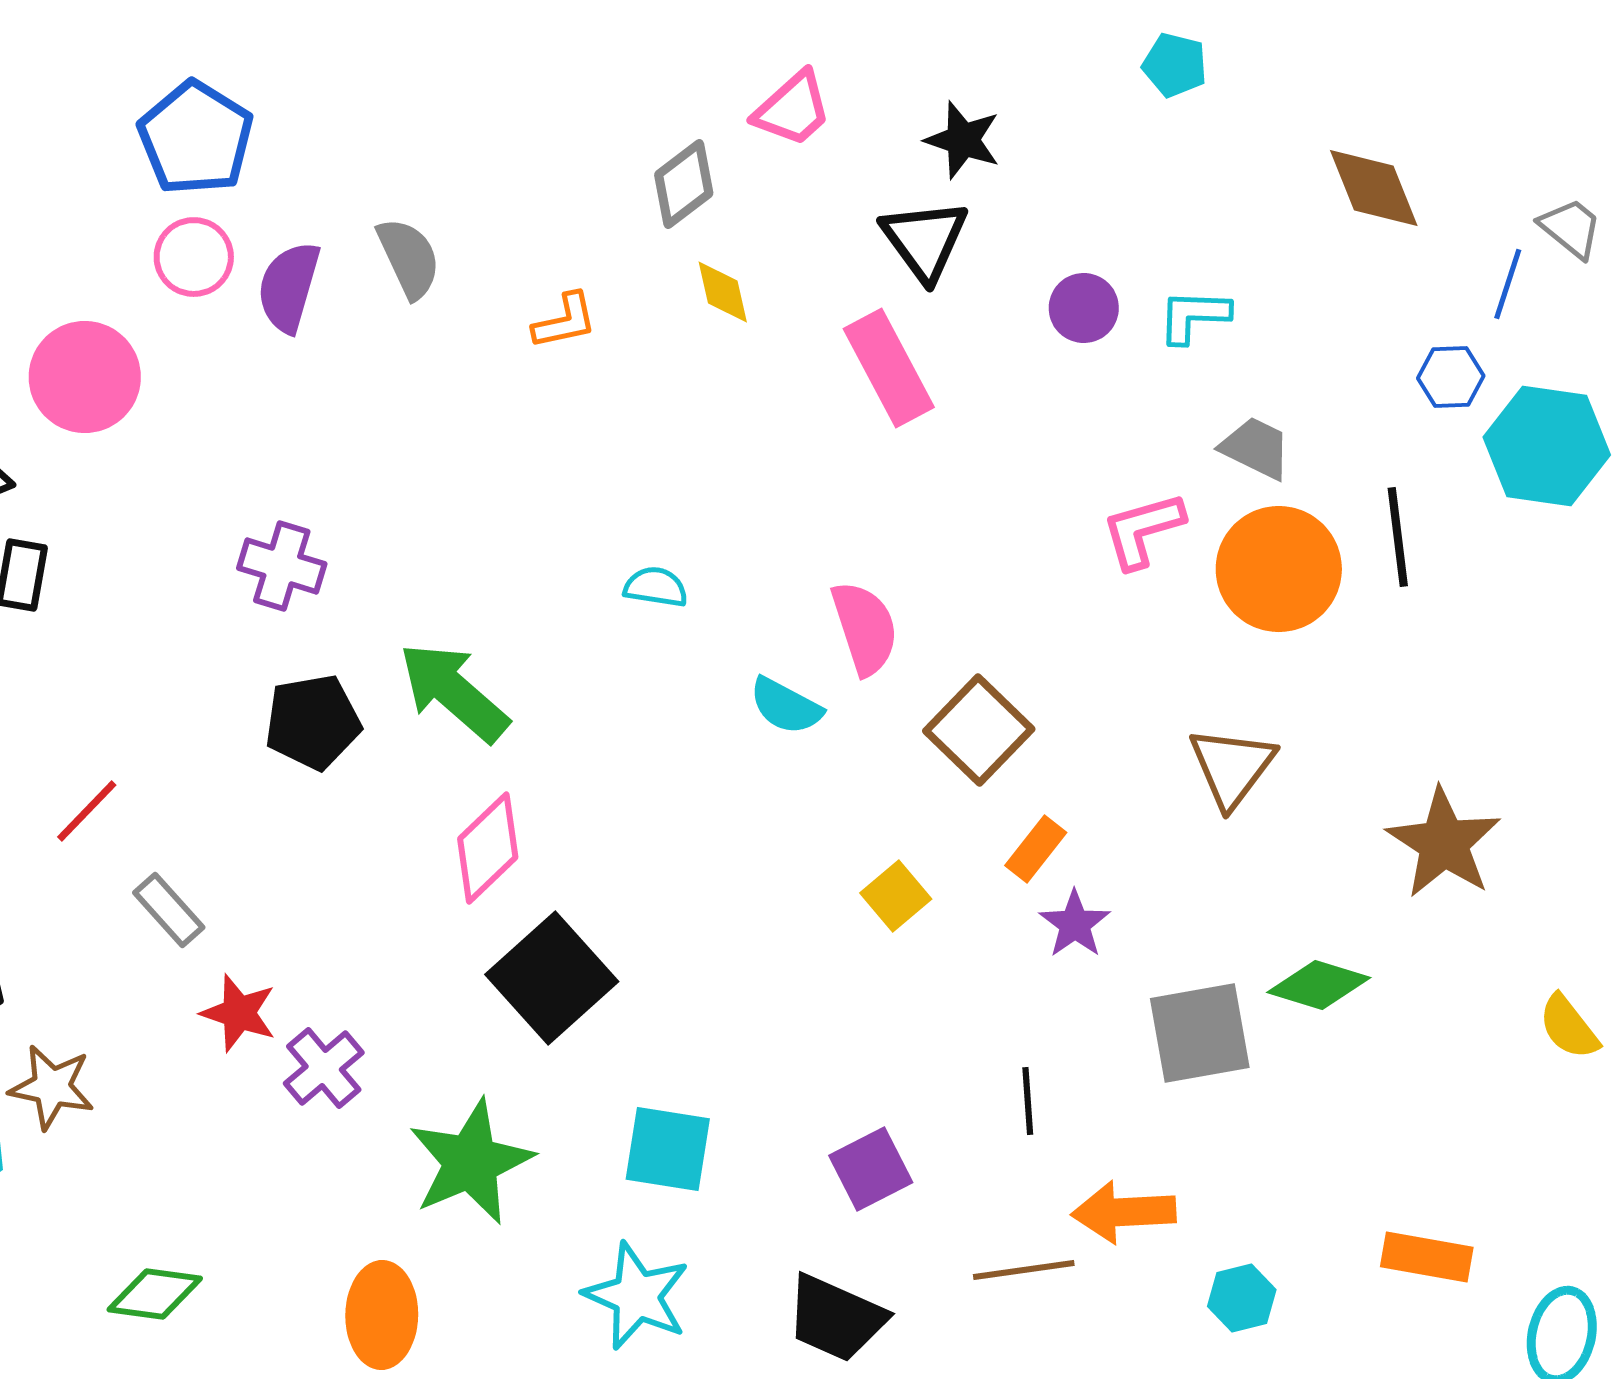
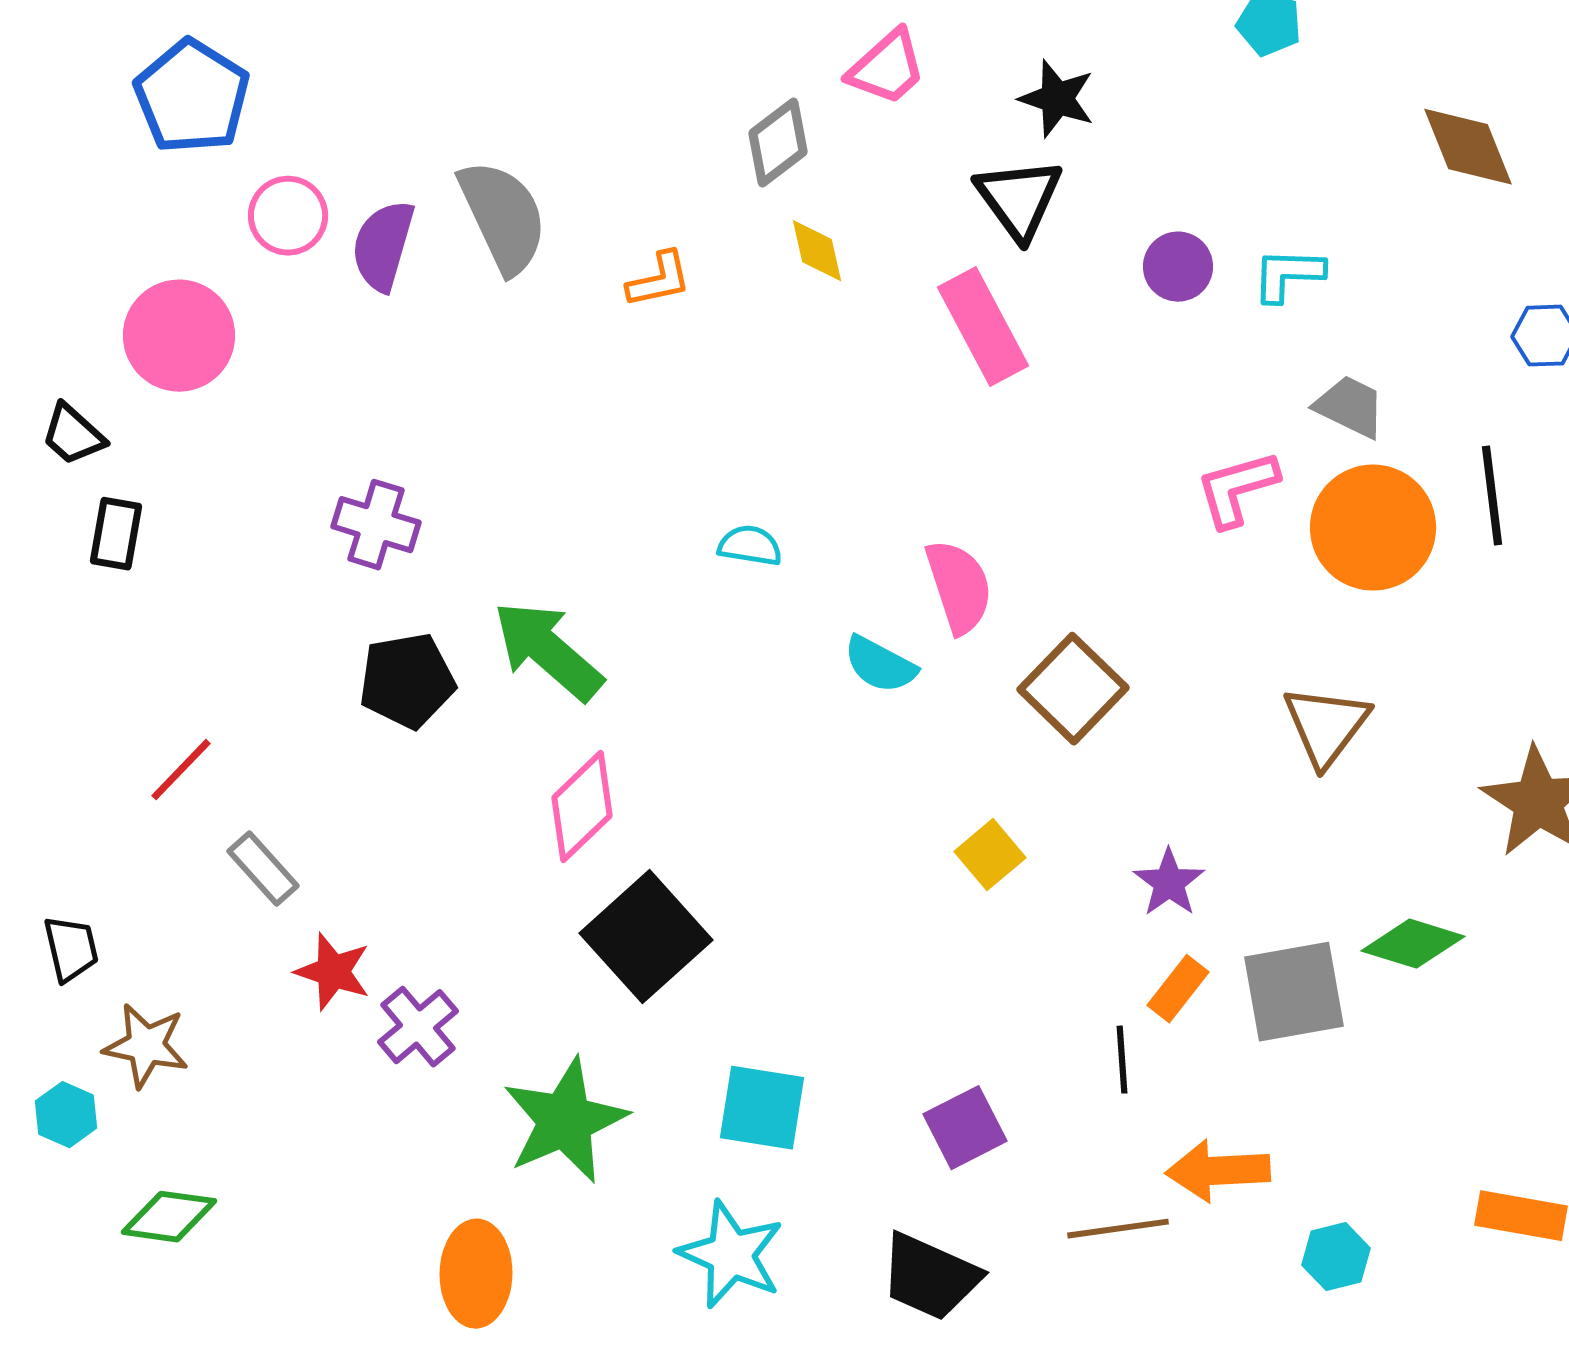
blue pentagon: (196, 138) -> (192, 97), moved
gray semicircle: (409, 258) -> (503, 217), size x1.4
orange rectangle: (1036, 849) -> (1178, 989), moved
green diamond: (155, 1294) -> (169, 1217), moved

